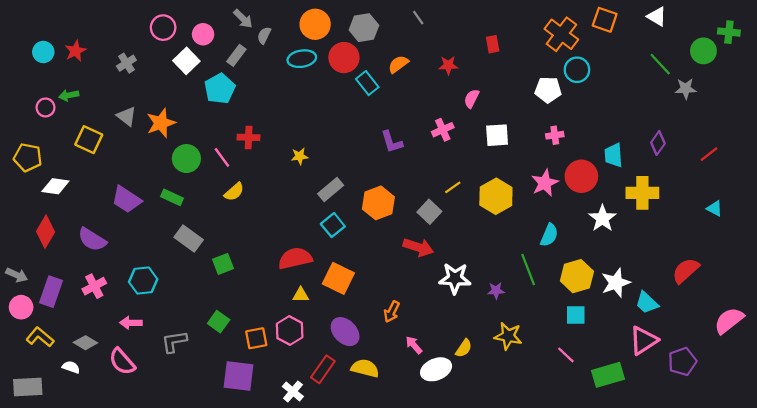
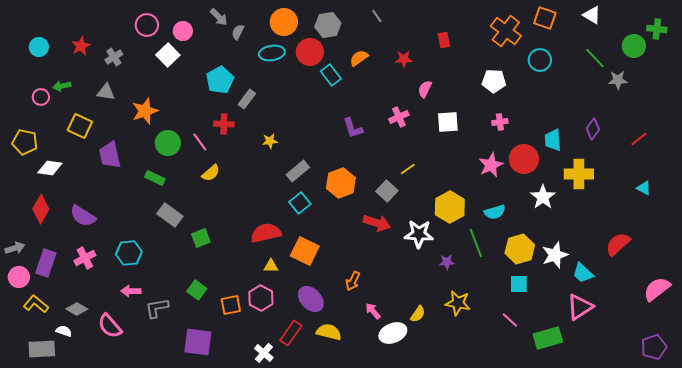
red star: (75, 51) -> (81, 46), moved
gray rectangle: (236, 55) -> (247, 99), moved
cyan circle: (577, 70) -> (540, 60), moved
cyan pentagon: (220, 89) -> (220, 80), moved
gray triangle: (126, 116) -> (106, 92), moved, turned -30
yellow hexagon: (496, 196) -> (450, 207), moved
purple trapezoid: (126, 200) -> (110, 155), moved, turned 44
cyan semicircle: (549, 235) -> (495, 212), turned 50
gray arrow: (17, 275) -> (15, 248), turned -42
white star: (455, 278) -> (419, 234), moved
pink arrow: (131, 323) -> (131, 291), moved
purple pentagon: (682, 362) -> (654, 347), moved
purple square: (239, 376) -> (198, 342), moved
gray rectangle: (28, 387) -> (42, 349), moved

